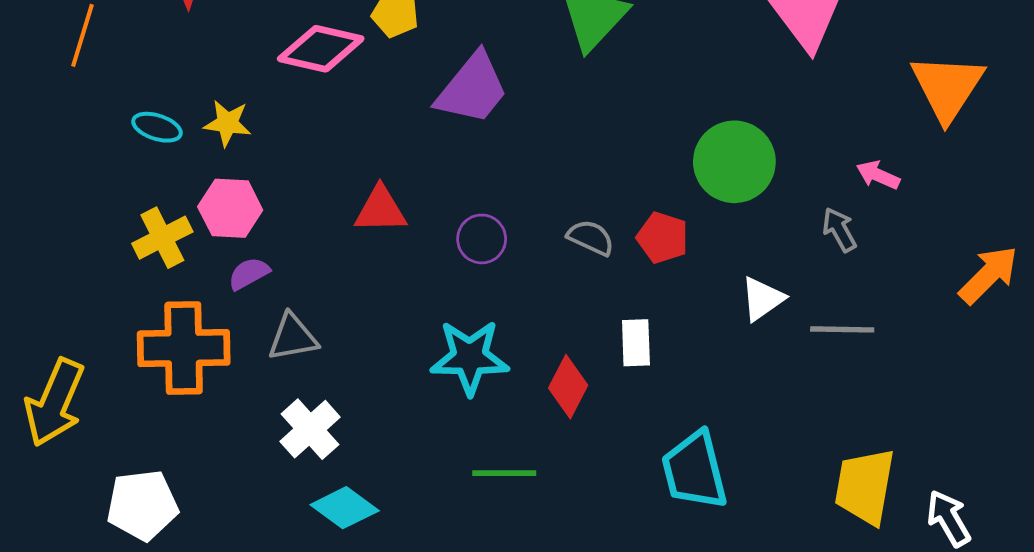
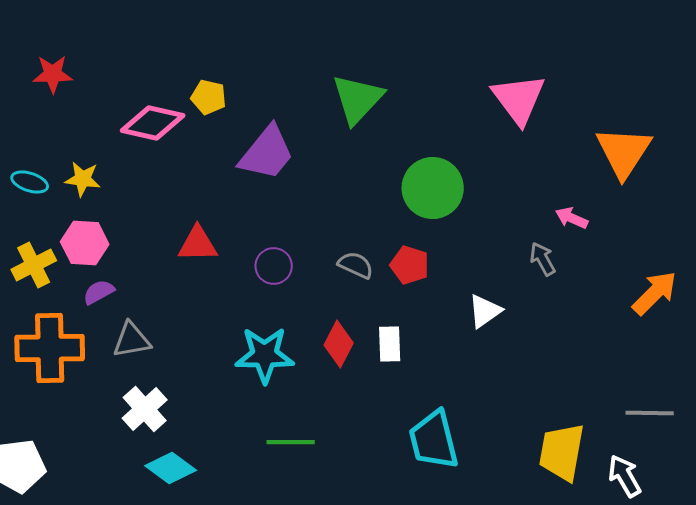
green circle: (734, 162) -> (433, 188), moved
gray line: (842, 329) -> (650, 413), moved
red diamond: (568, 387) -> (339, 344), moved

